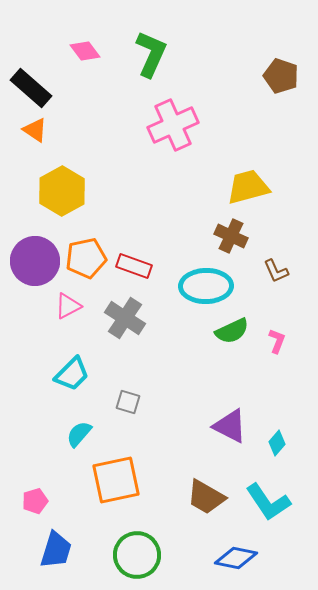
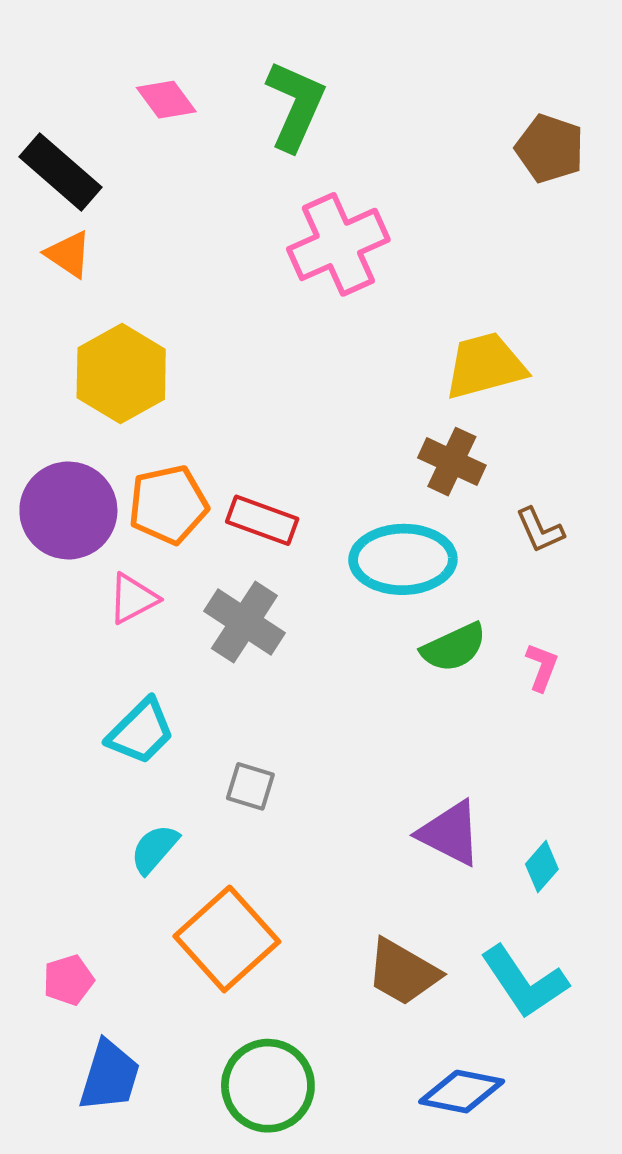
orange square: (116, 480) -> (227, 939), turned -30

